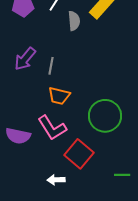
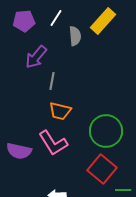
purple arrow: (25, 59) -> (36, 57), moved
red square: (79, 154) -> (102, 169), moved

